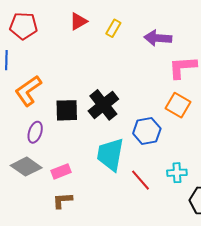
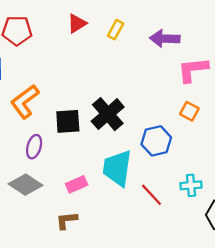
orange square: (178, 105) -> (189, 111), size x0.7
pink rectangle: (61, 171) -> (77, 184), moved

